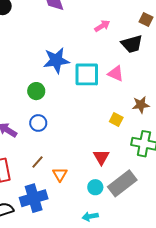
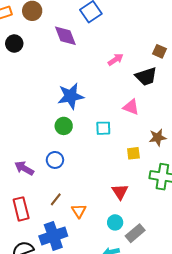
cyan square: (87, 74) -> (103, 128), moved, size x0.6
green circle: (36, 91) -> (64, 126), moved
yellow square: (116, 120) -> (133, 153), turned -32
gray rectangle: (122, 183) -> (135, 233), moved, size x0.7

